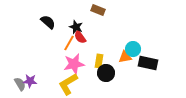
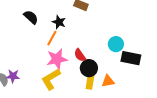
red semicircle: (80, 37) -> (80, 55), moved
orange triangle: (125, 57) -> (108, 81), moved
yellow rectangle: (99, 61) -> (90, 82), moved

